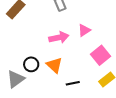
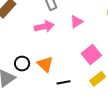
pink triangle: (84, 30) -> (76, 22), moved
pink arrow: (59, 37) -> (44, 27), moved

